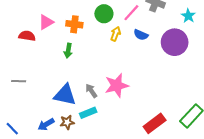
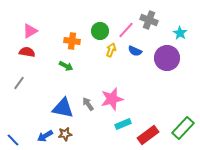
pink triangle: (46, 22) -> (30, 31), moved
green arrow: (68, 51) -> (66, 66), turned -72
gray line: (19, 81) -> (19, 83), moved, turned -56
cyan rectangle: (88, 113) -> (123, 124), moved

